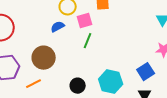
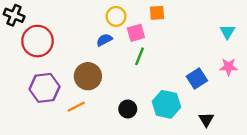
blue square: (146, 72) -> (197, 79), moved

